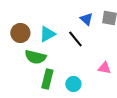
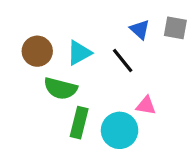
pink triangle: (104, 68) -> (146, 106), moved
cyan circle: (73, 84) -> (120, 130), size x1.5

